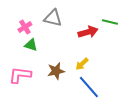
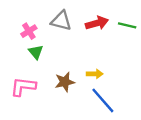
red arrow: (88, 32) -> (97, 23), moved
green triangle: (31, 45) -> (36, 52), turned 32
yellow arrow: (82, 64) -> (95, 74), turned -136

